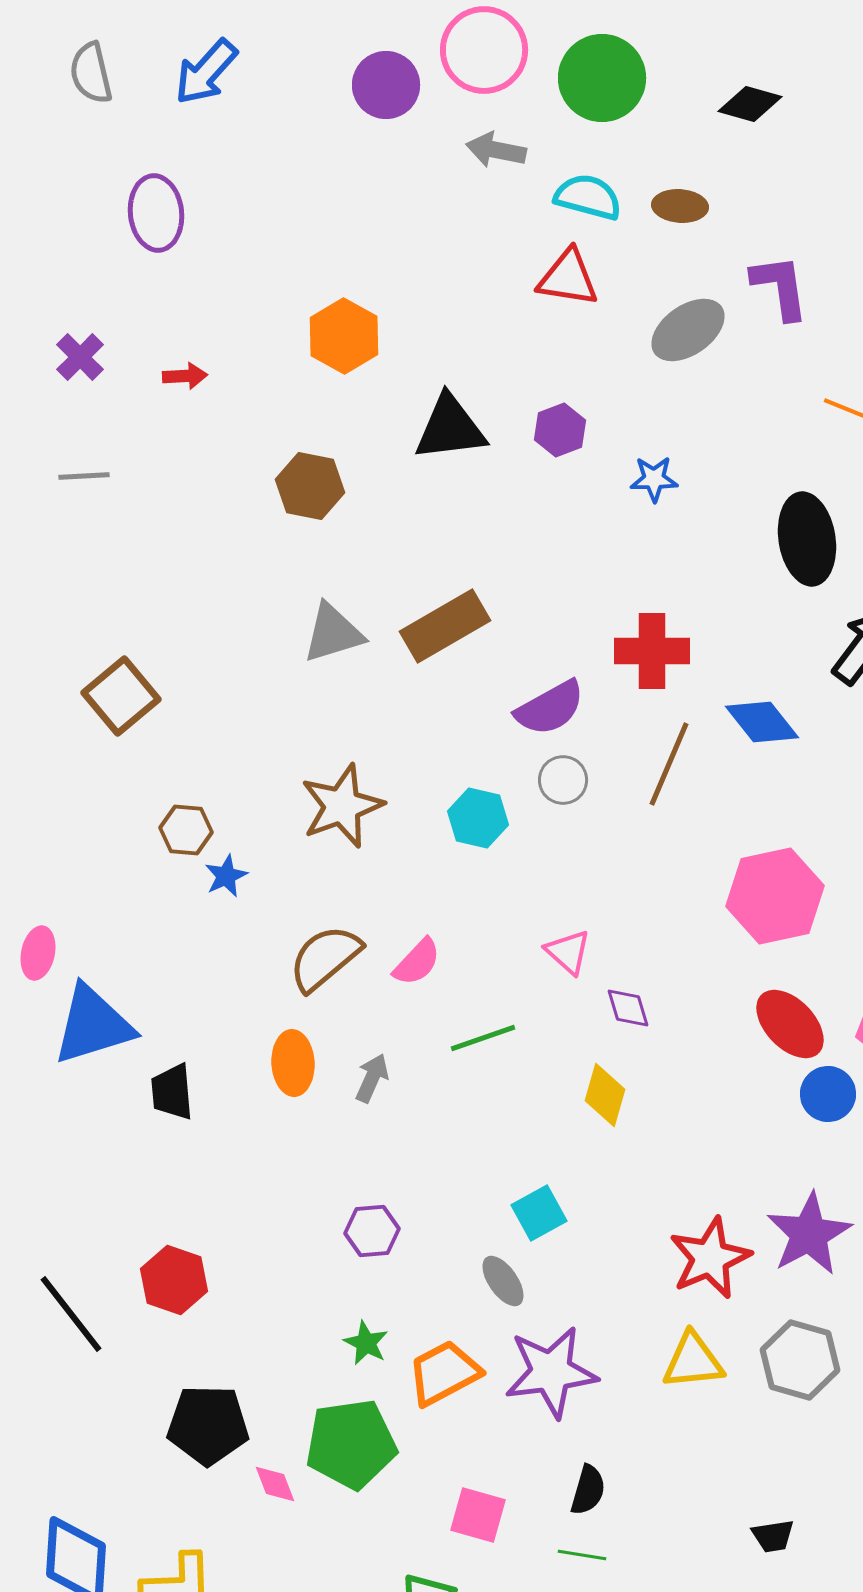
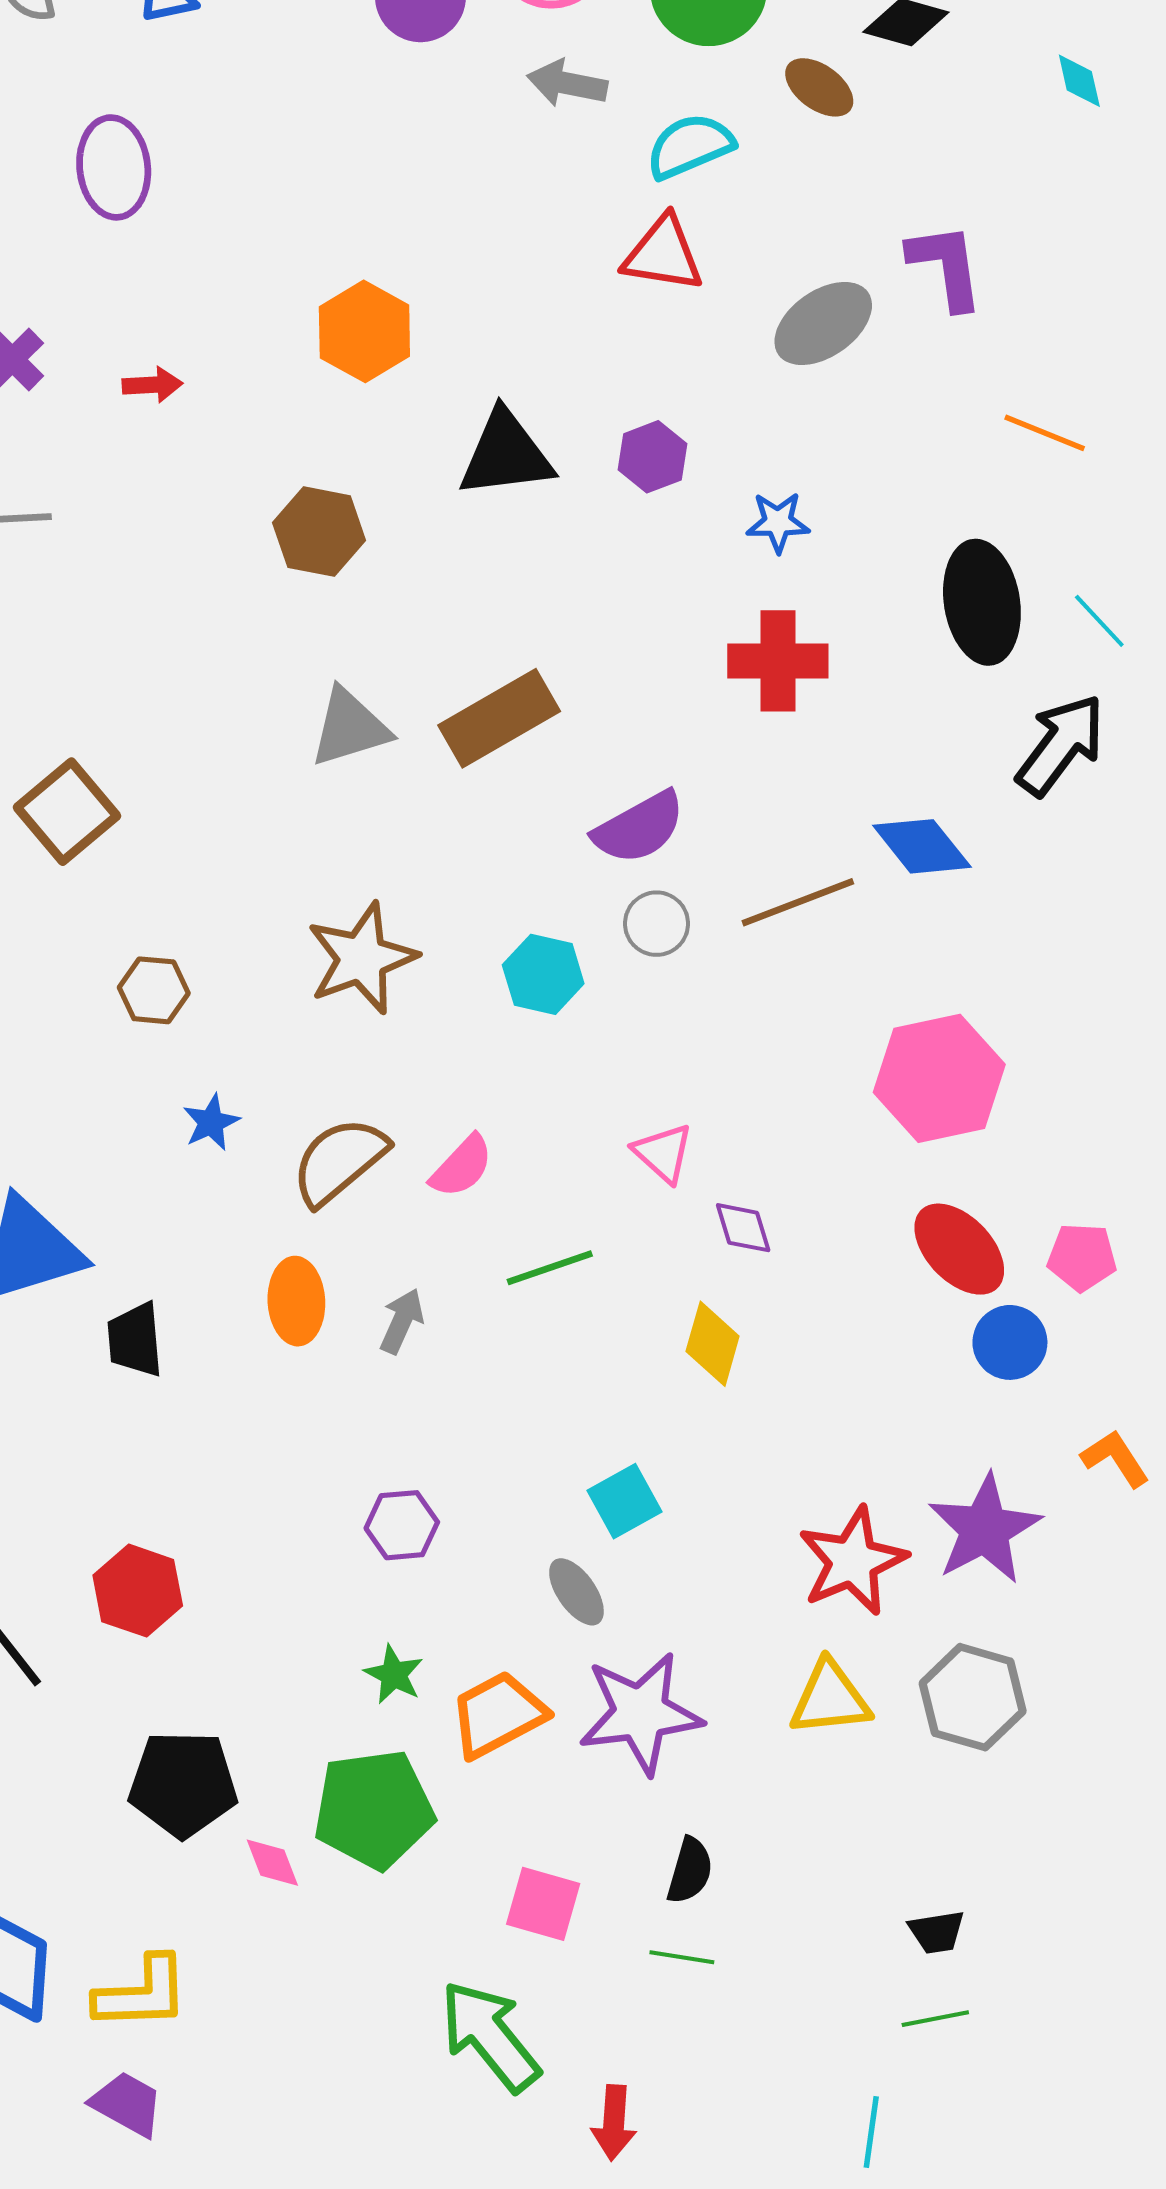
cyan semicircle: (588, 197) -> (690, 146), turned -38
brown ellipse: (680, 206) -> (819, 87), moved, turned 32
red cross: (652, 651) -> (778, 661), moved
brown line: (669, 764) -> (798, 902), turned 46
blue star: (226, 876) -> (211, 1122), moved

